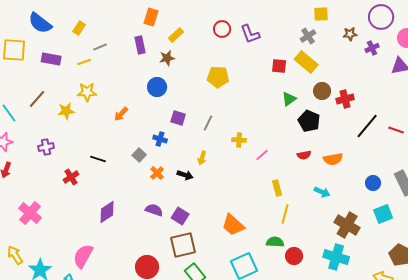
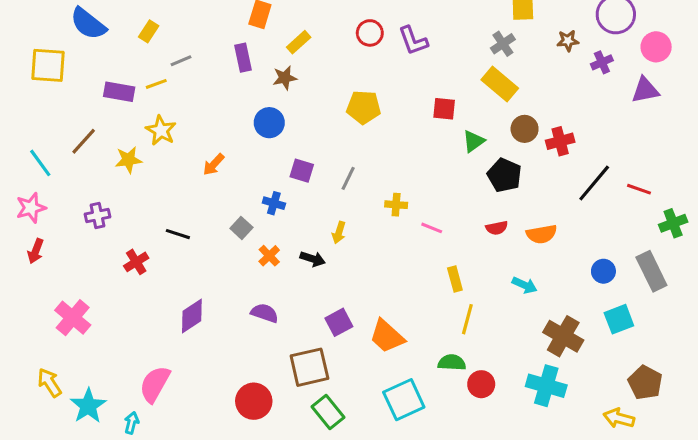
purple rectangle: (51, 59) -> (119, 92), moved
red square: (279, 66) -> (444, 109), moved
yellow star: (87, 92) -> (161, 130), turned 30
pink line: (262, 155) -> (432, 228), turned 64
purple square: (180, 216) -> (339, 322), moved, turned 30

